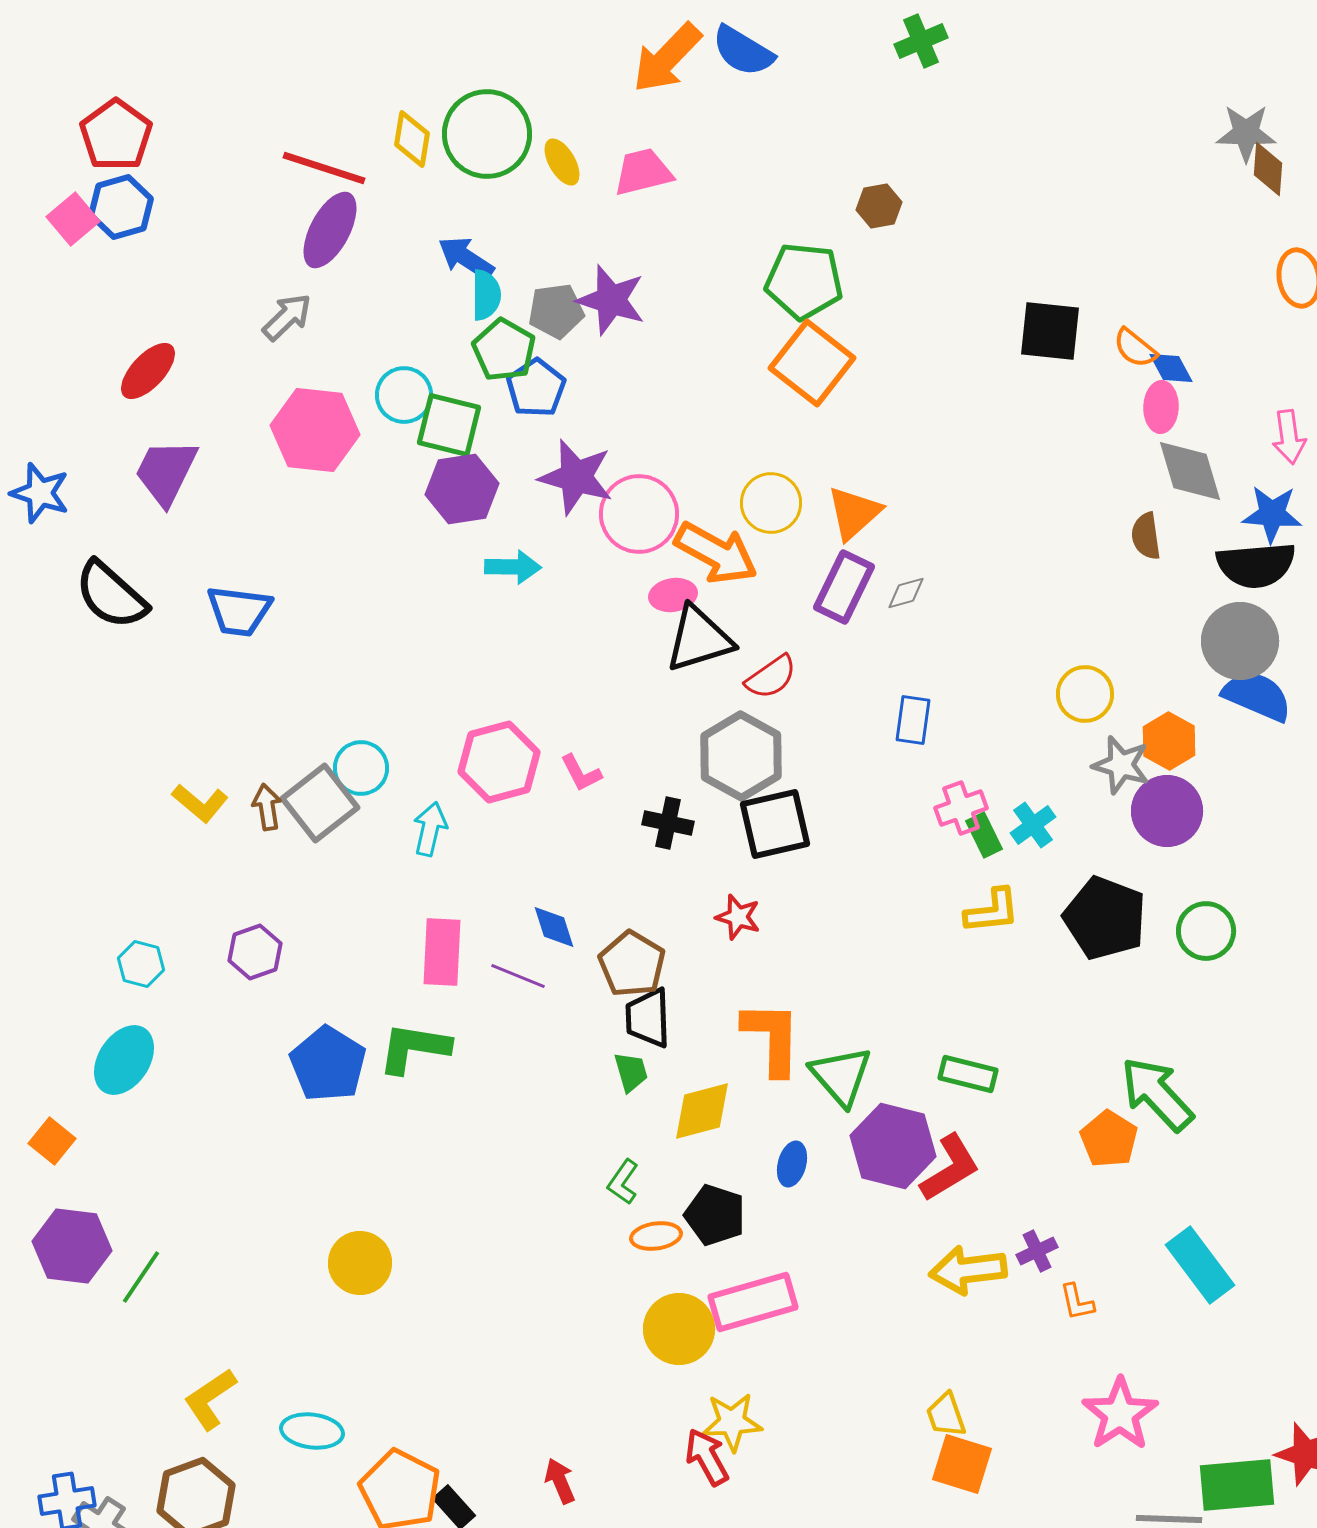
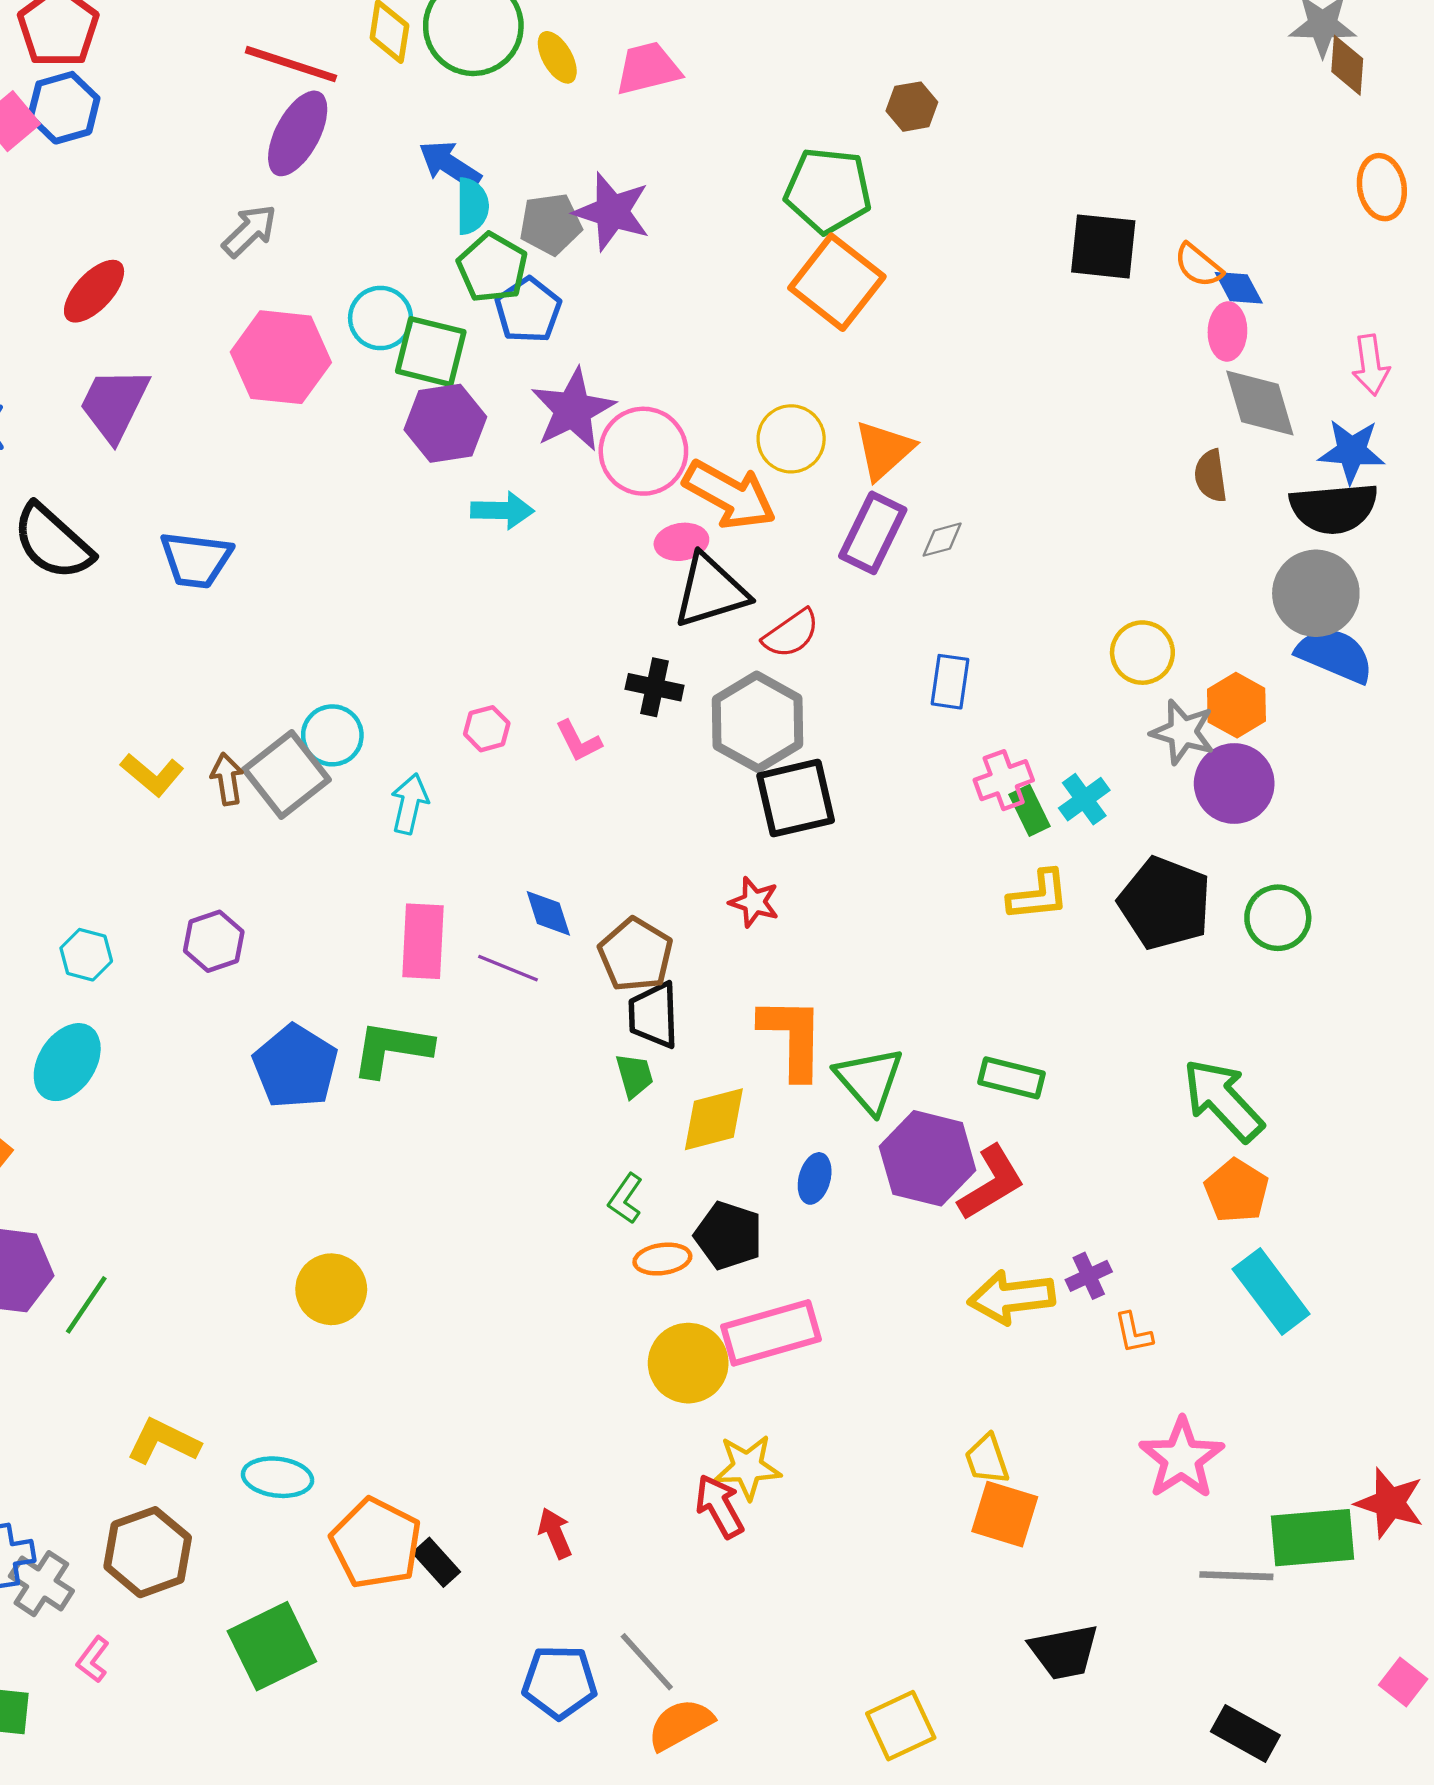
purple star: (576, 477) -> (573, 410), turned 30
pink hexagon: (499, 762) -> (487, 729), size x0.5
black cross: (668, 823) -> (655, 687), moved
orange pentagon: (1109, 1139) -> (1236, 1191), moved
yellow L-shape: (210, 1399) -> (163, 1441), turned 60

